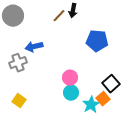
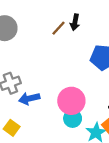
blue arrow: (34, 47) -> (29, 98), moved
pink circle: (70, 78) -> (71, 101), size x1.5

